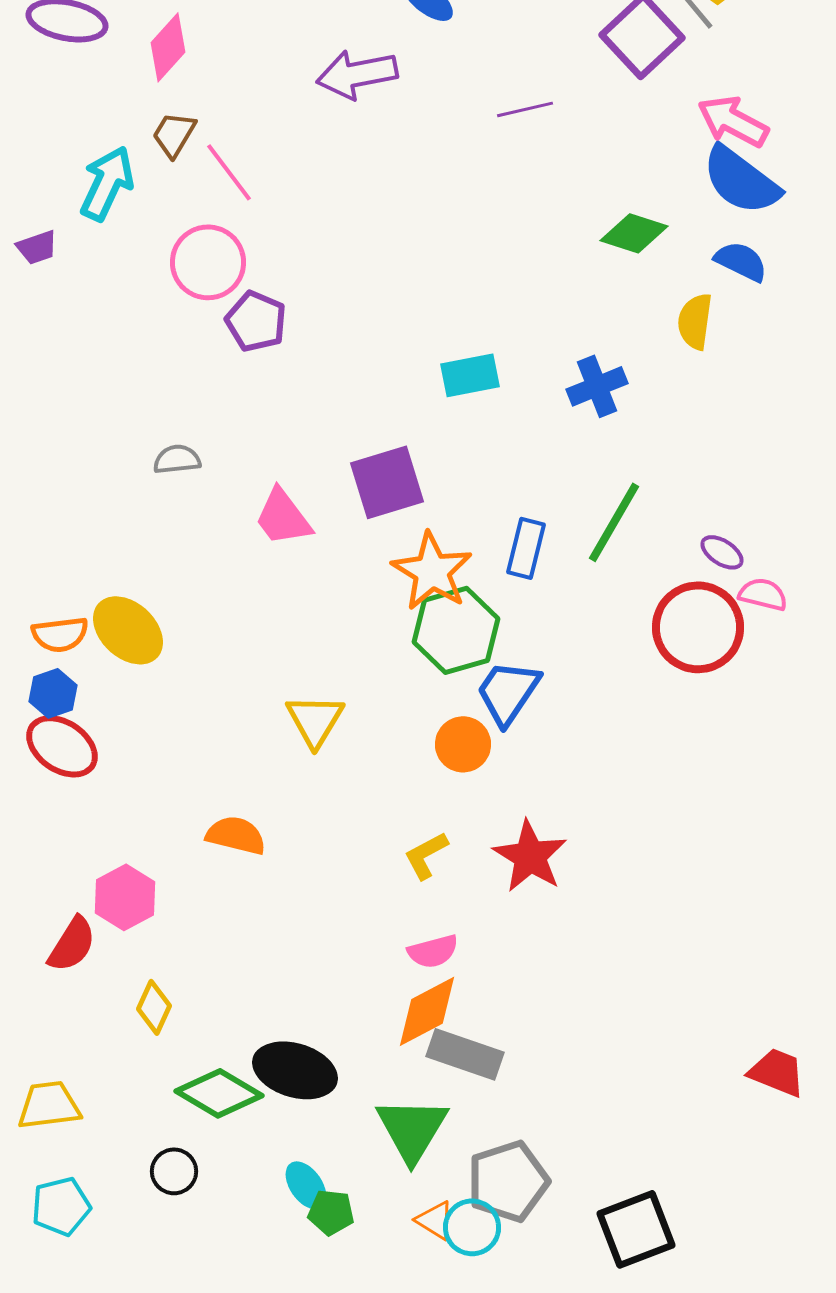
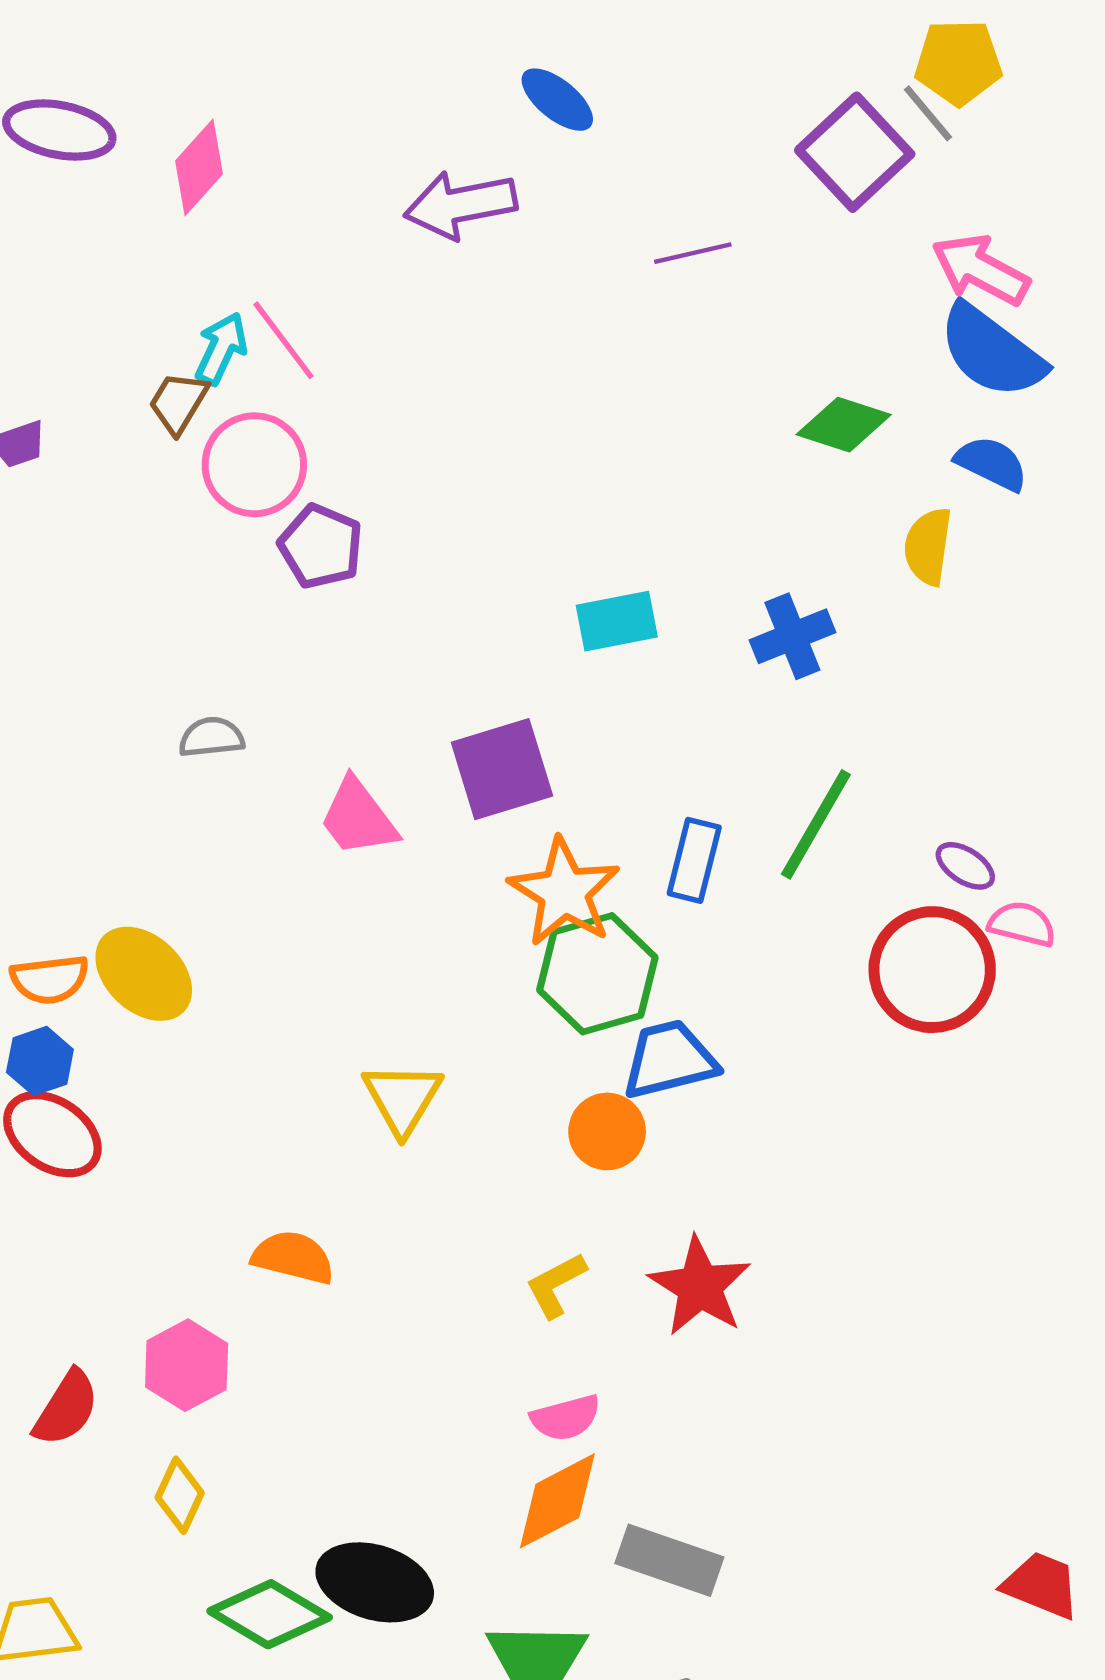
brown trapezoid: (174, 134) -> (178, 403), moved
cyan arrow: (107, 183) -> (221, 349), moved, size x0.7
blue trapezoid: (508, 692) -> (669, 1060), turned 42
pink hexagon: (125, 897) -> (187, 1365), moved
gray rectangle: (465, 1054) -> (669, 1560), moved

